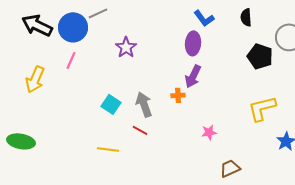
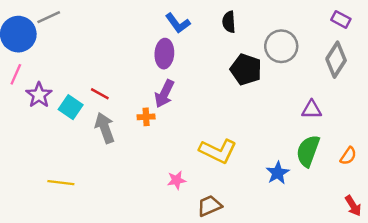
purple star: (126, 47) -> (39, 95), moved
cyan square: (111, 104) -> (71, 107), moved
yellow L-shape: (262, 108) -> (218, 151), moved, turned -140
red line: (140, 130) -> (100, 94), moved
pink star: (209, 132) -> (177, 180), moved

